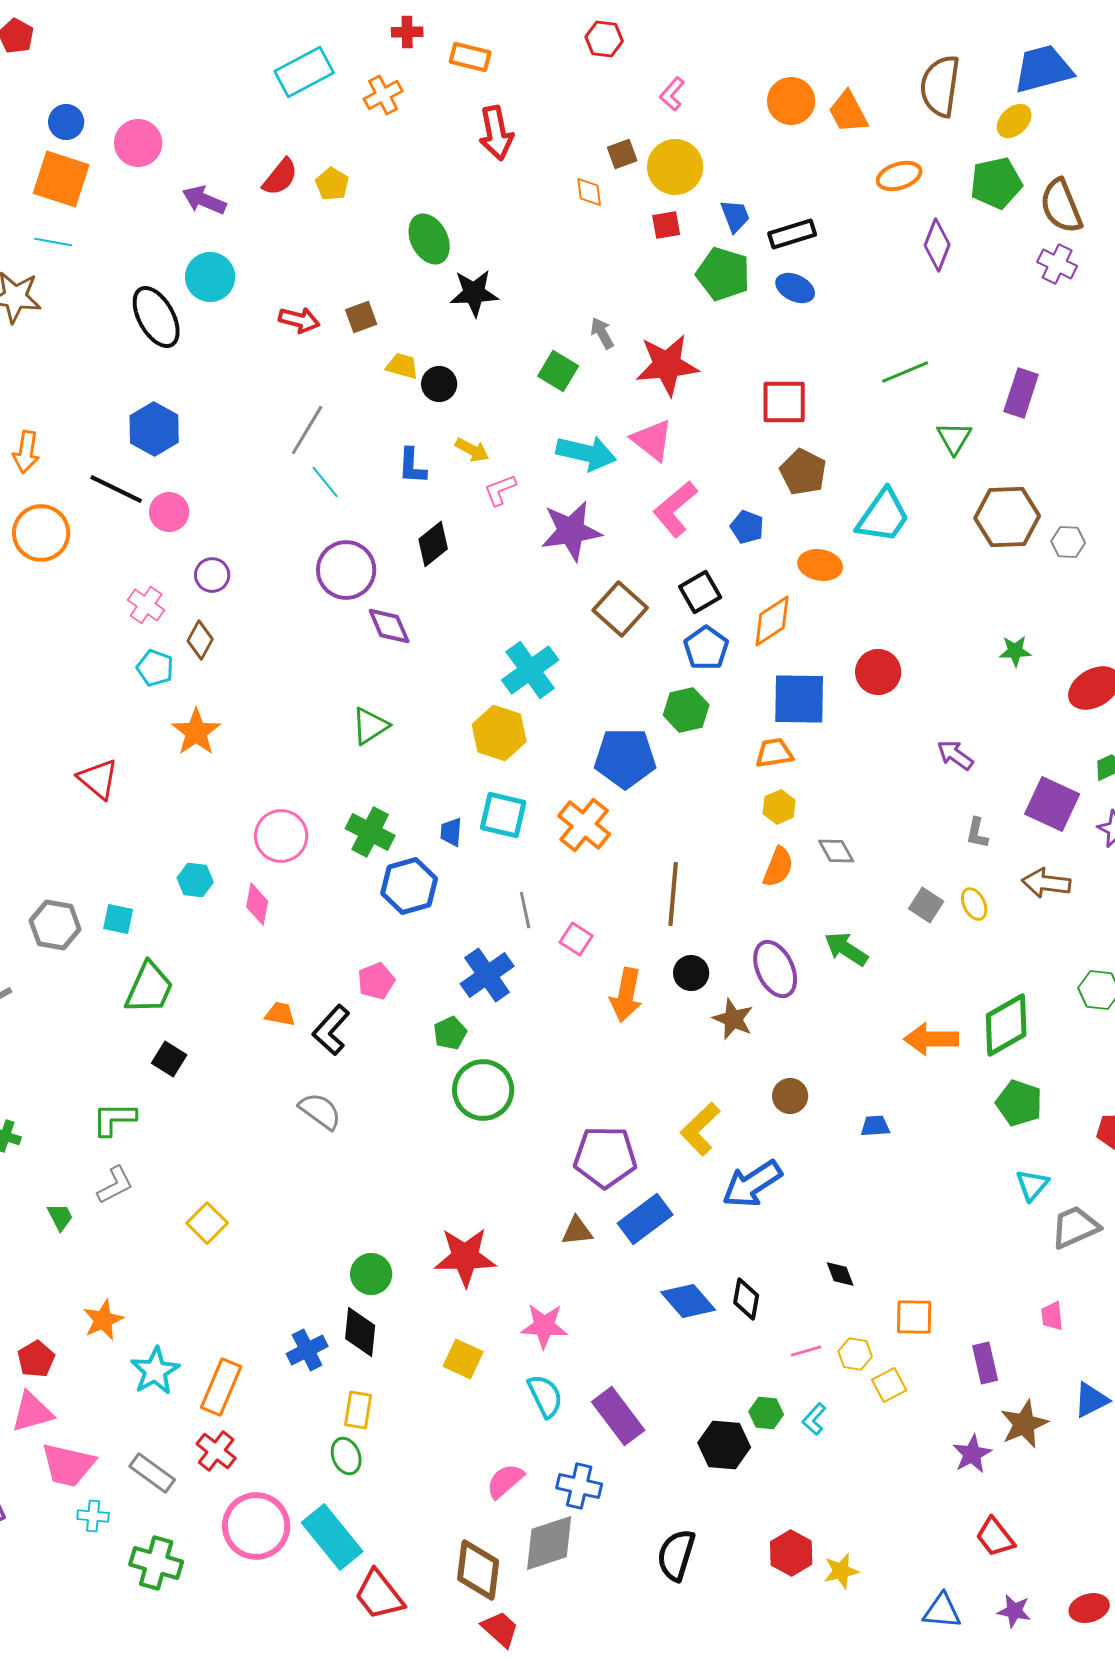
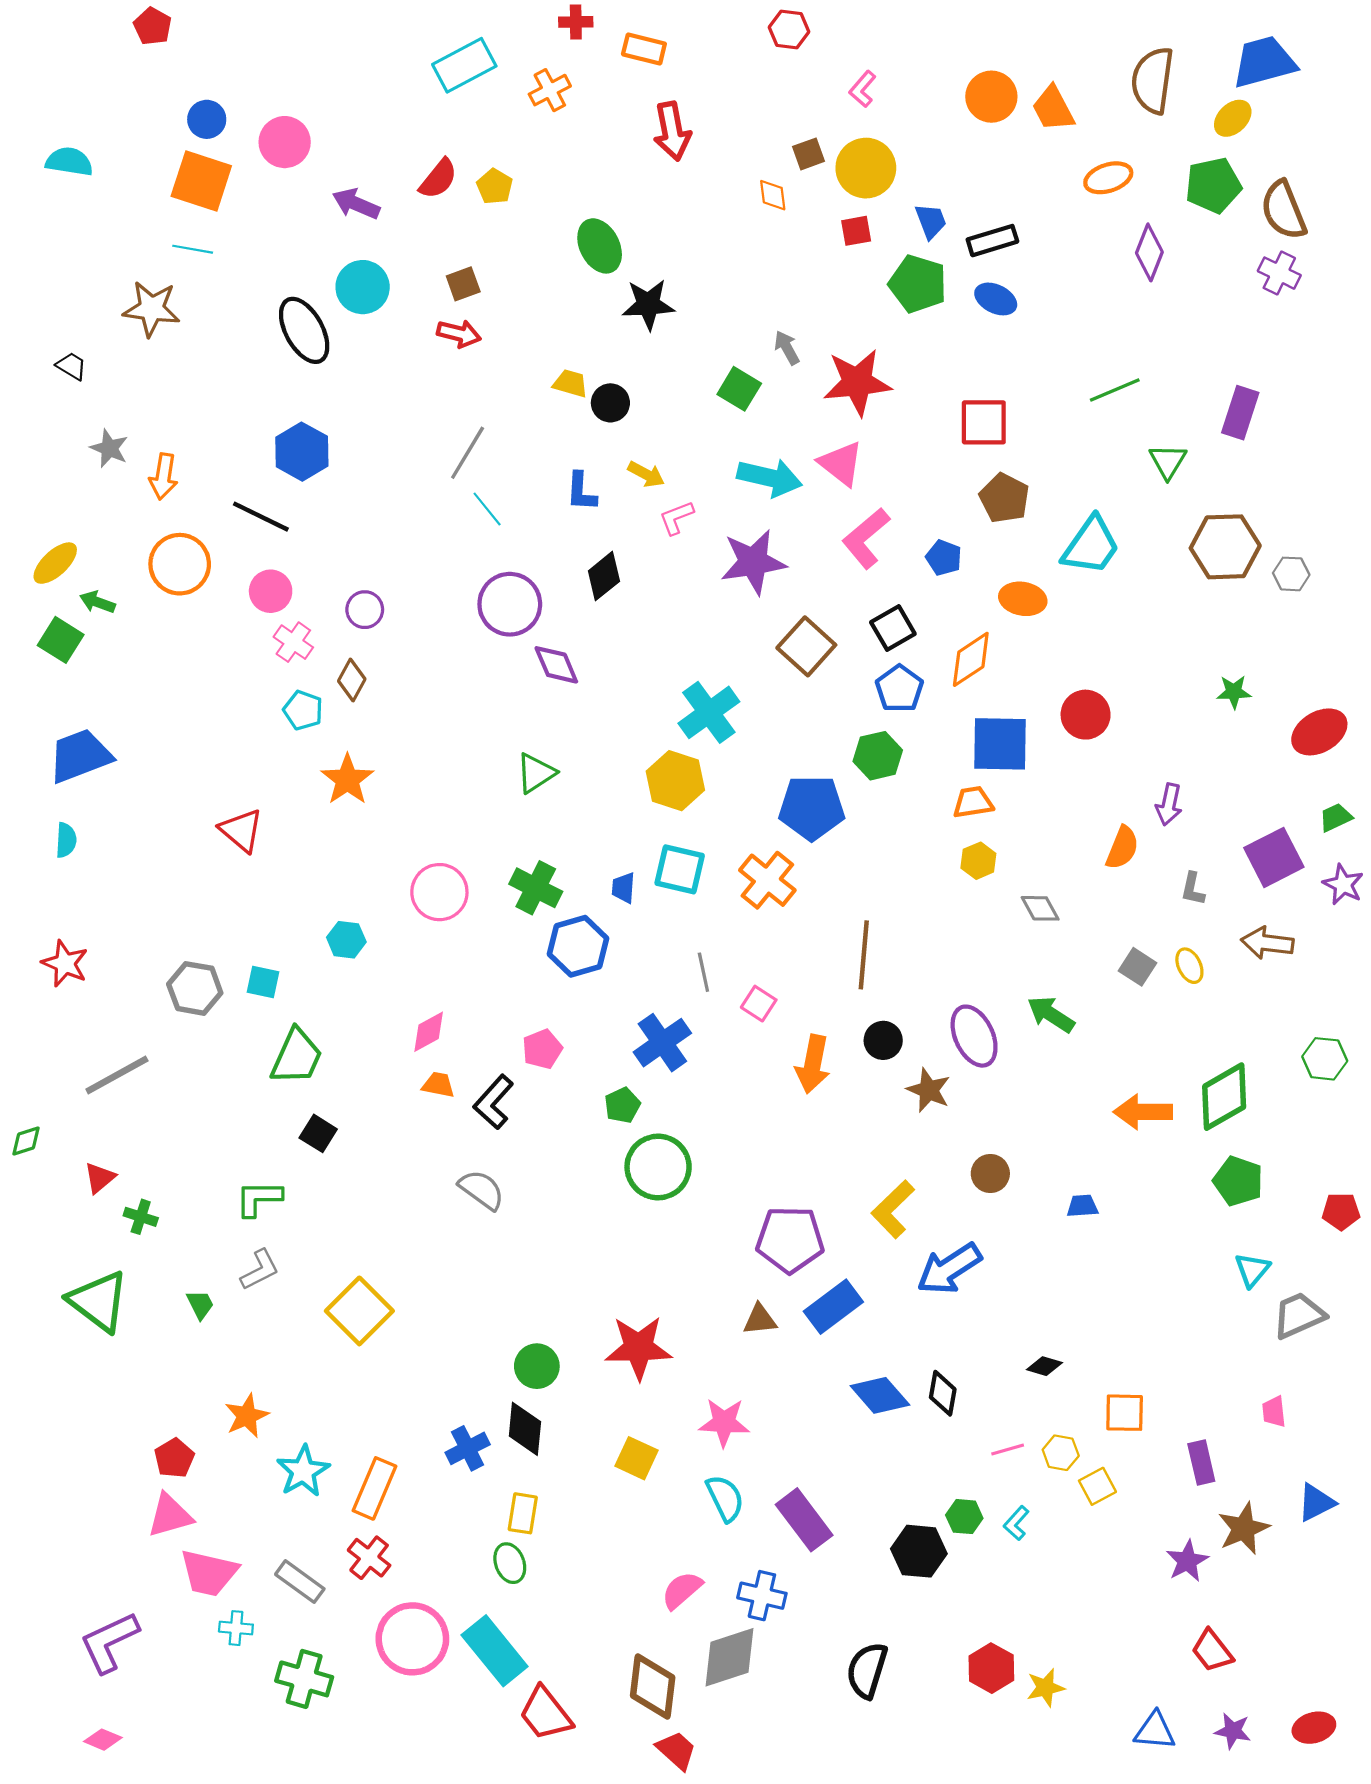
brown square: (361, 317) -> (463, 284), moved
pink circle: (169, 512) -> (271, 591), moved
purple arrow: (955, 755) -> (1169, 804), turned -114
purple square: (1052, 804) -> (1274, 857), turned 38
orange semicircle: (778, 867) -> (1122, 848), moved
pink diamond: (257, 904) -> (429, 1032), moved, turned 51
yellow square: (207, 1223) -> (359, 1311), size x1.5
black diamond: (840, 1274) -> (1044, 1366), turned -52

